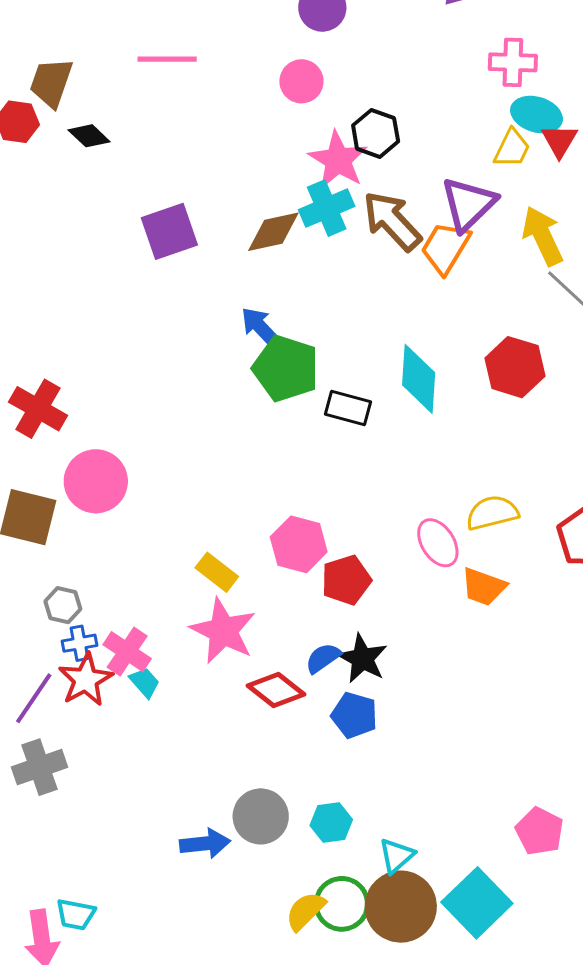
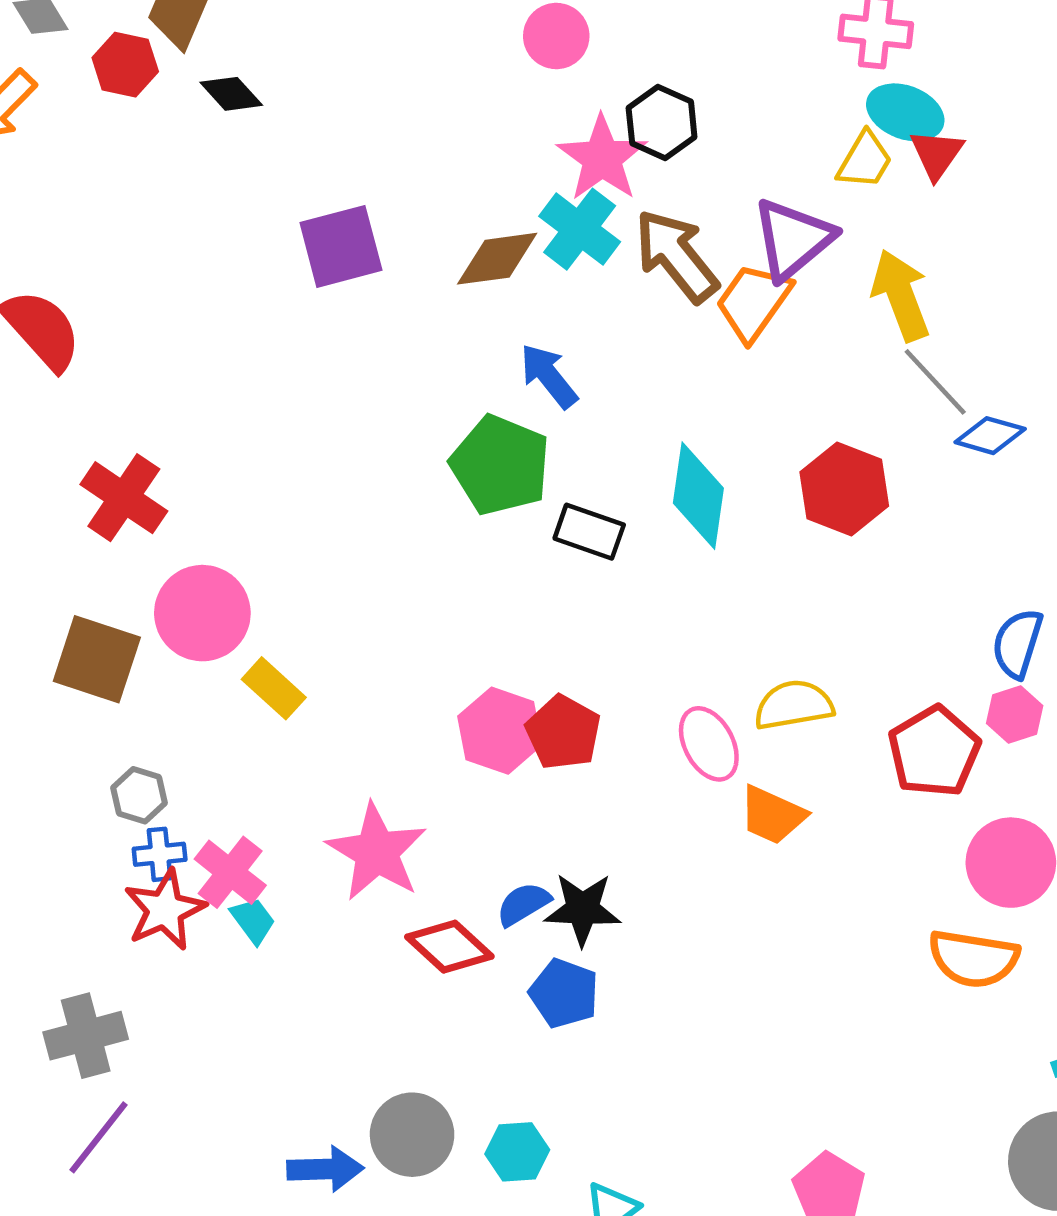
cyan cross: (327, 208) -> (580, 229), turned -34
blue arrow: (261, 328) -> (549, 376), moved
yellow rectangle: (217, 572) -> (274, 688), moved
red pentagon: (346, 580) -> (563, 732), moved, turned -30
black star: (362, 659) -> (583, 909), turned -30
purple line: (34, 698) -> (98, 1137), moved

